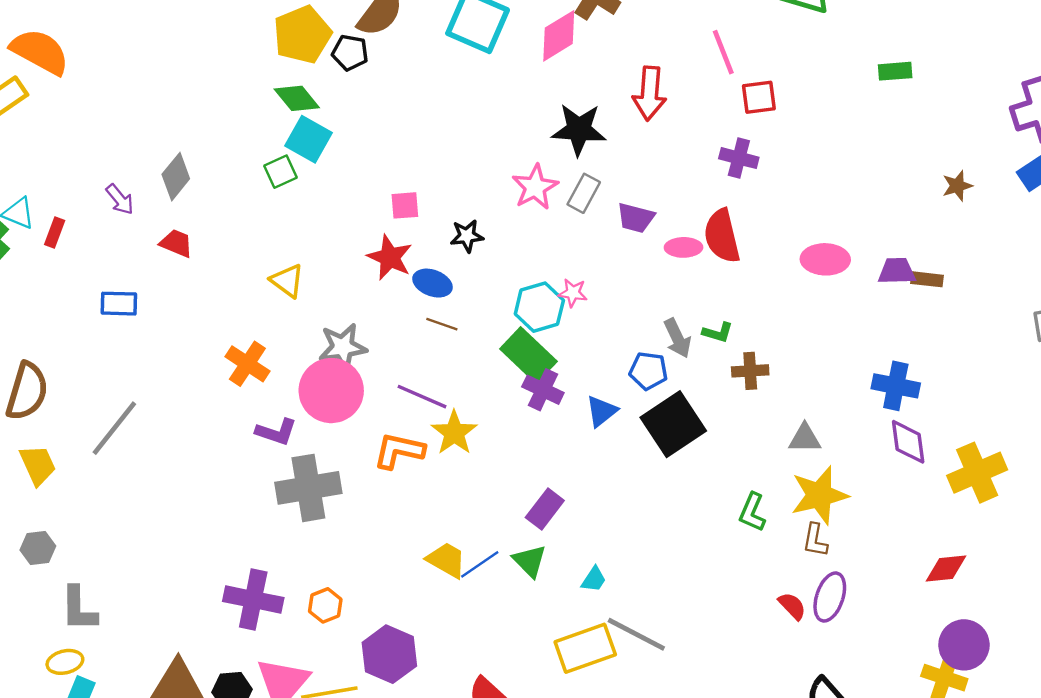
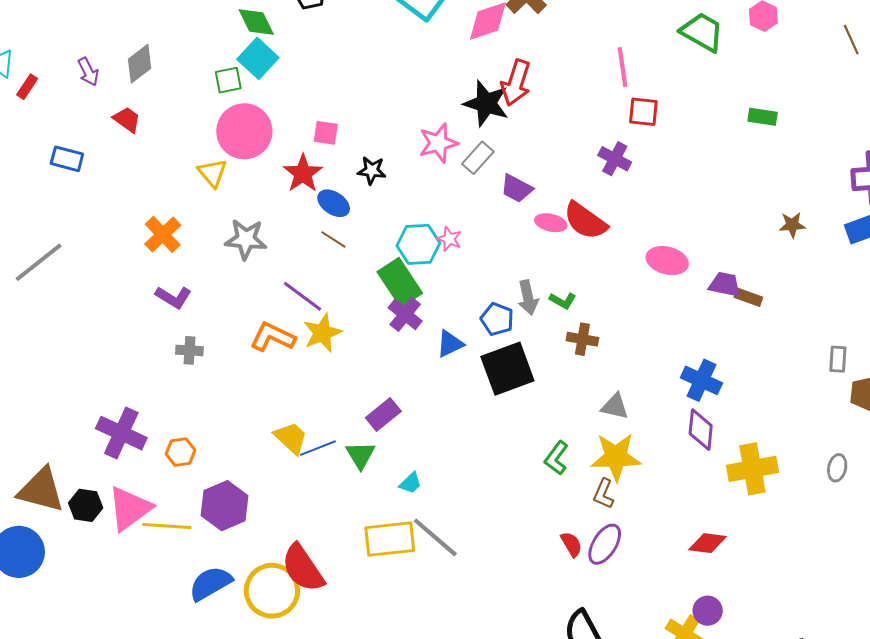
red arrow: (650, 93) -> (516, 83), moved
red semicircle: (722, 236) -> (585, 221), turned -54
pink circle: (331, 391) -> (244, 131), moved
gray cross: (308, 488) -> (189, 350), size x0.5
purple circle: (964, 645) -> (708, 611), size x0.7

